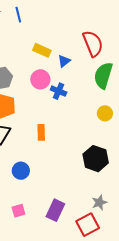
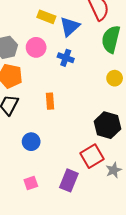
blue triangle: (64, 61) -> (70, 27), size x1.5
pink circle: (40, 79) -> (36, 47), moved
red square: (88, 225) -> (92, 156), moved

